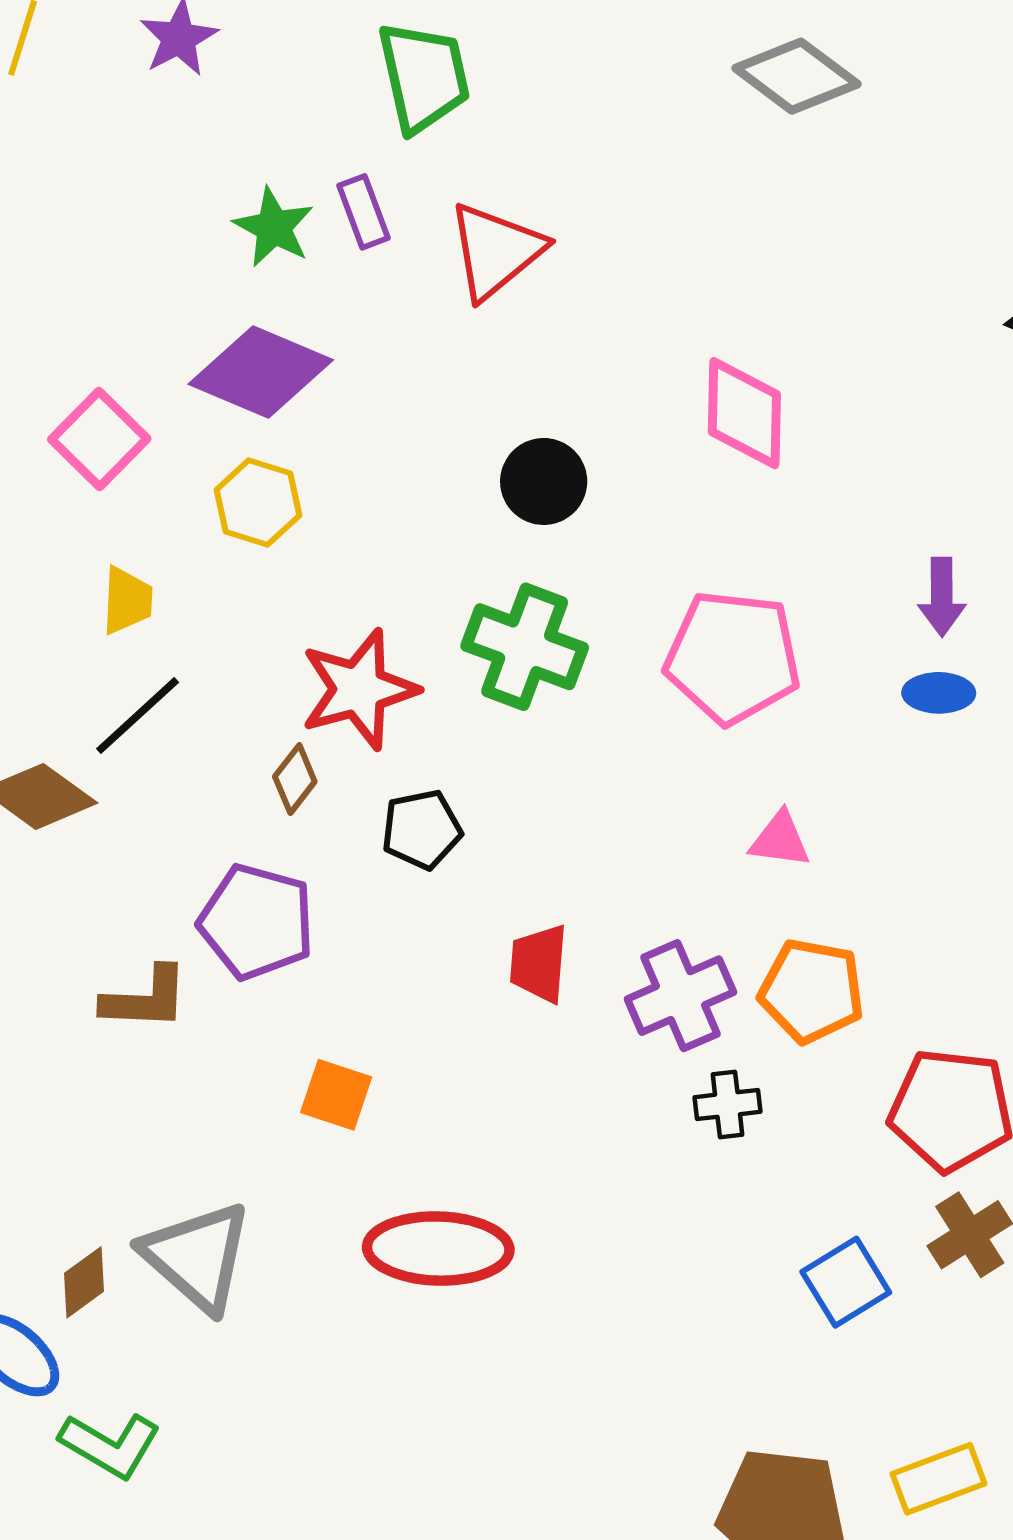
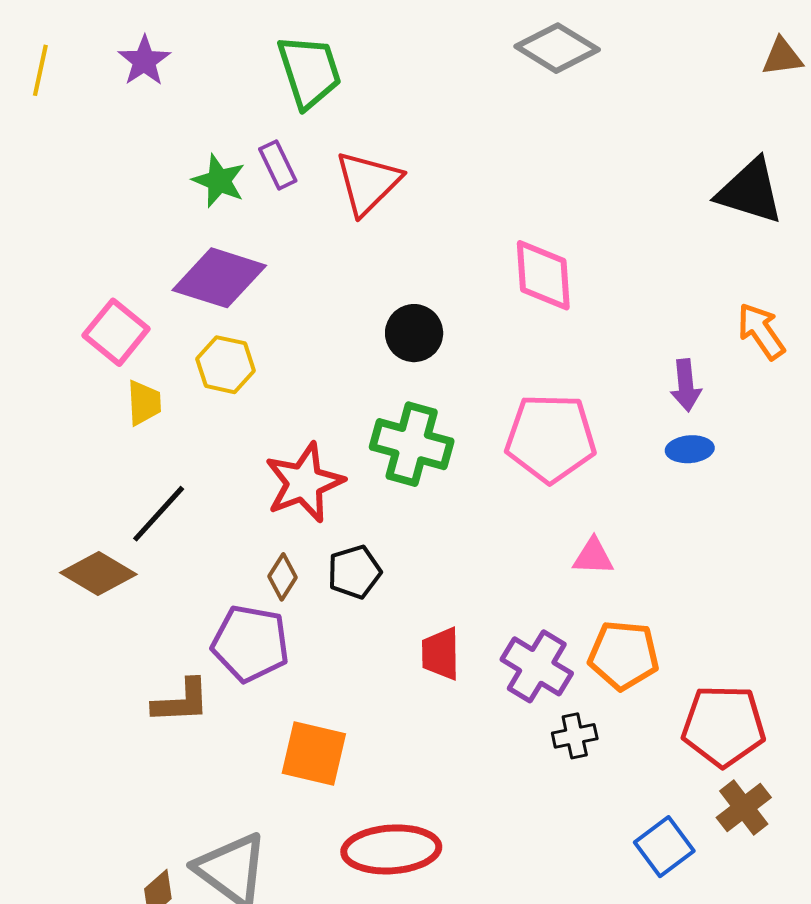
yellow trapezoid: (127, 600) -> (144, 403), moved
brown diamond: (295, 779) -> (282, 577), moved
purple cross: (680, 996) -> (537, 666), turned -30
orange square: (336, 1095) -> (314, 754), size x1.4

